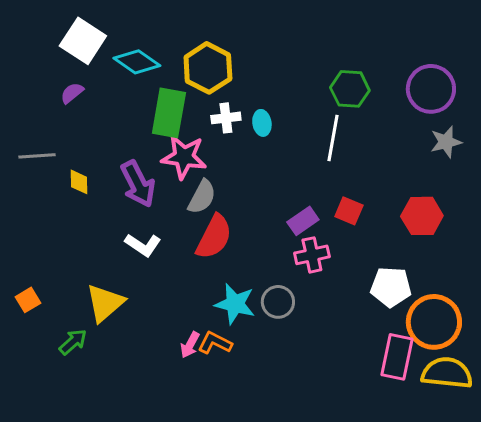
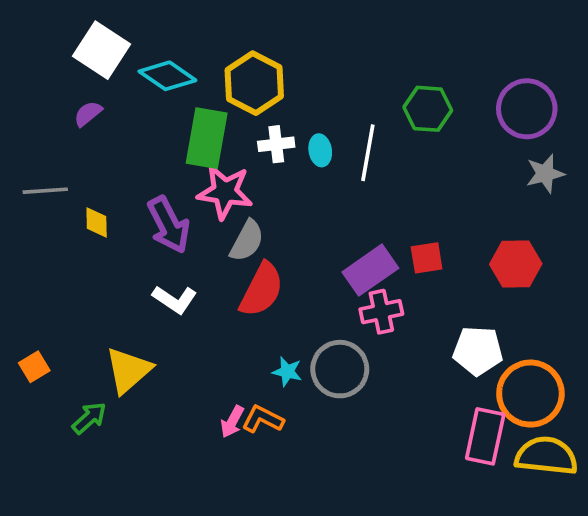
white line: (333, 138) -> (368, 153), moved
red square: (349, 211) -> (427, 258), turned -32
purple rectangle: (303, 221) -> (370, 270), size x1.4
gray circle: (278, 302) -> (340, 369), size x1.4
cyan star: (235, 304) -> (287, 372), size x0.6

